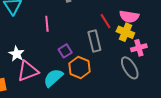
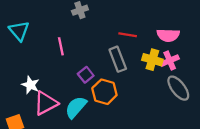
pink semicircle: (129, 17) -> (168, 35), moved
red line: (106, 21) -> (128, 35), turned -42
yellow cross: (125, 32) -> (152, 60), moved
gray ellipse: (130, 68) -> (178, 88), moved

